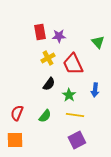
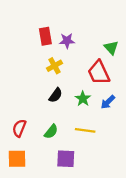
red trapezoid: (73, 64) -> (99, 73), moved
blue arrow: (95, 90) -> (108, 102), turned 40
green star: (69, 95) -> (83, 99), moved
purple square: (77, 140) -> (66, 159), moved, turned 30

